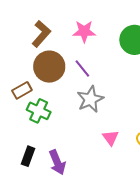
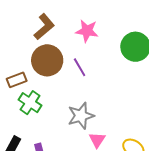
gray star: (90, 99) -> (81, 116), moved

